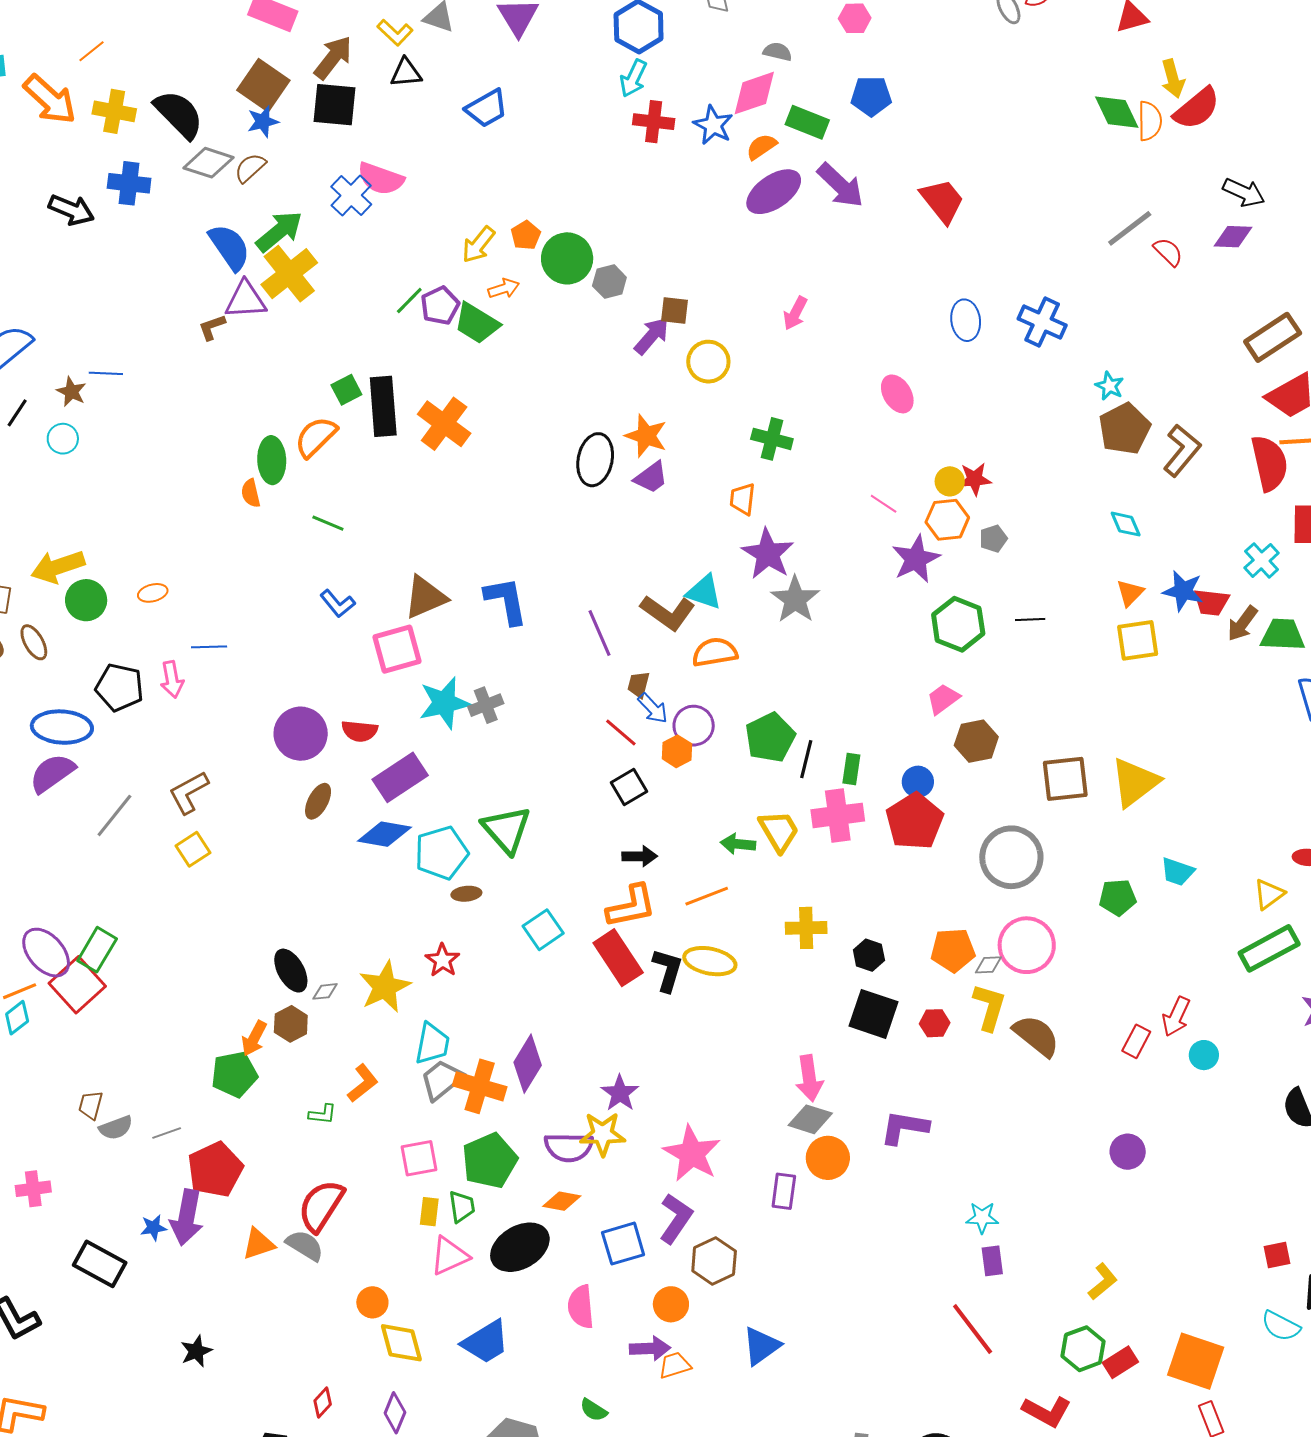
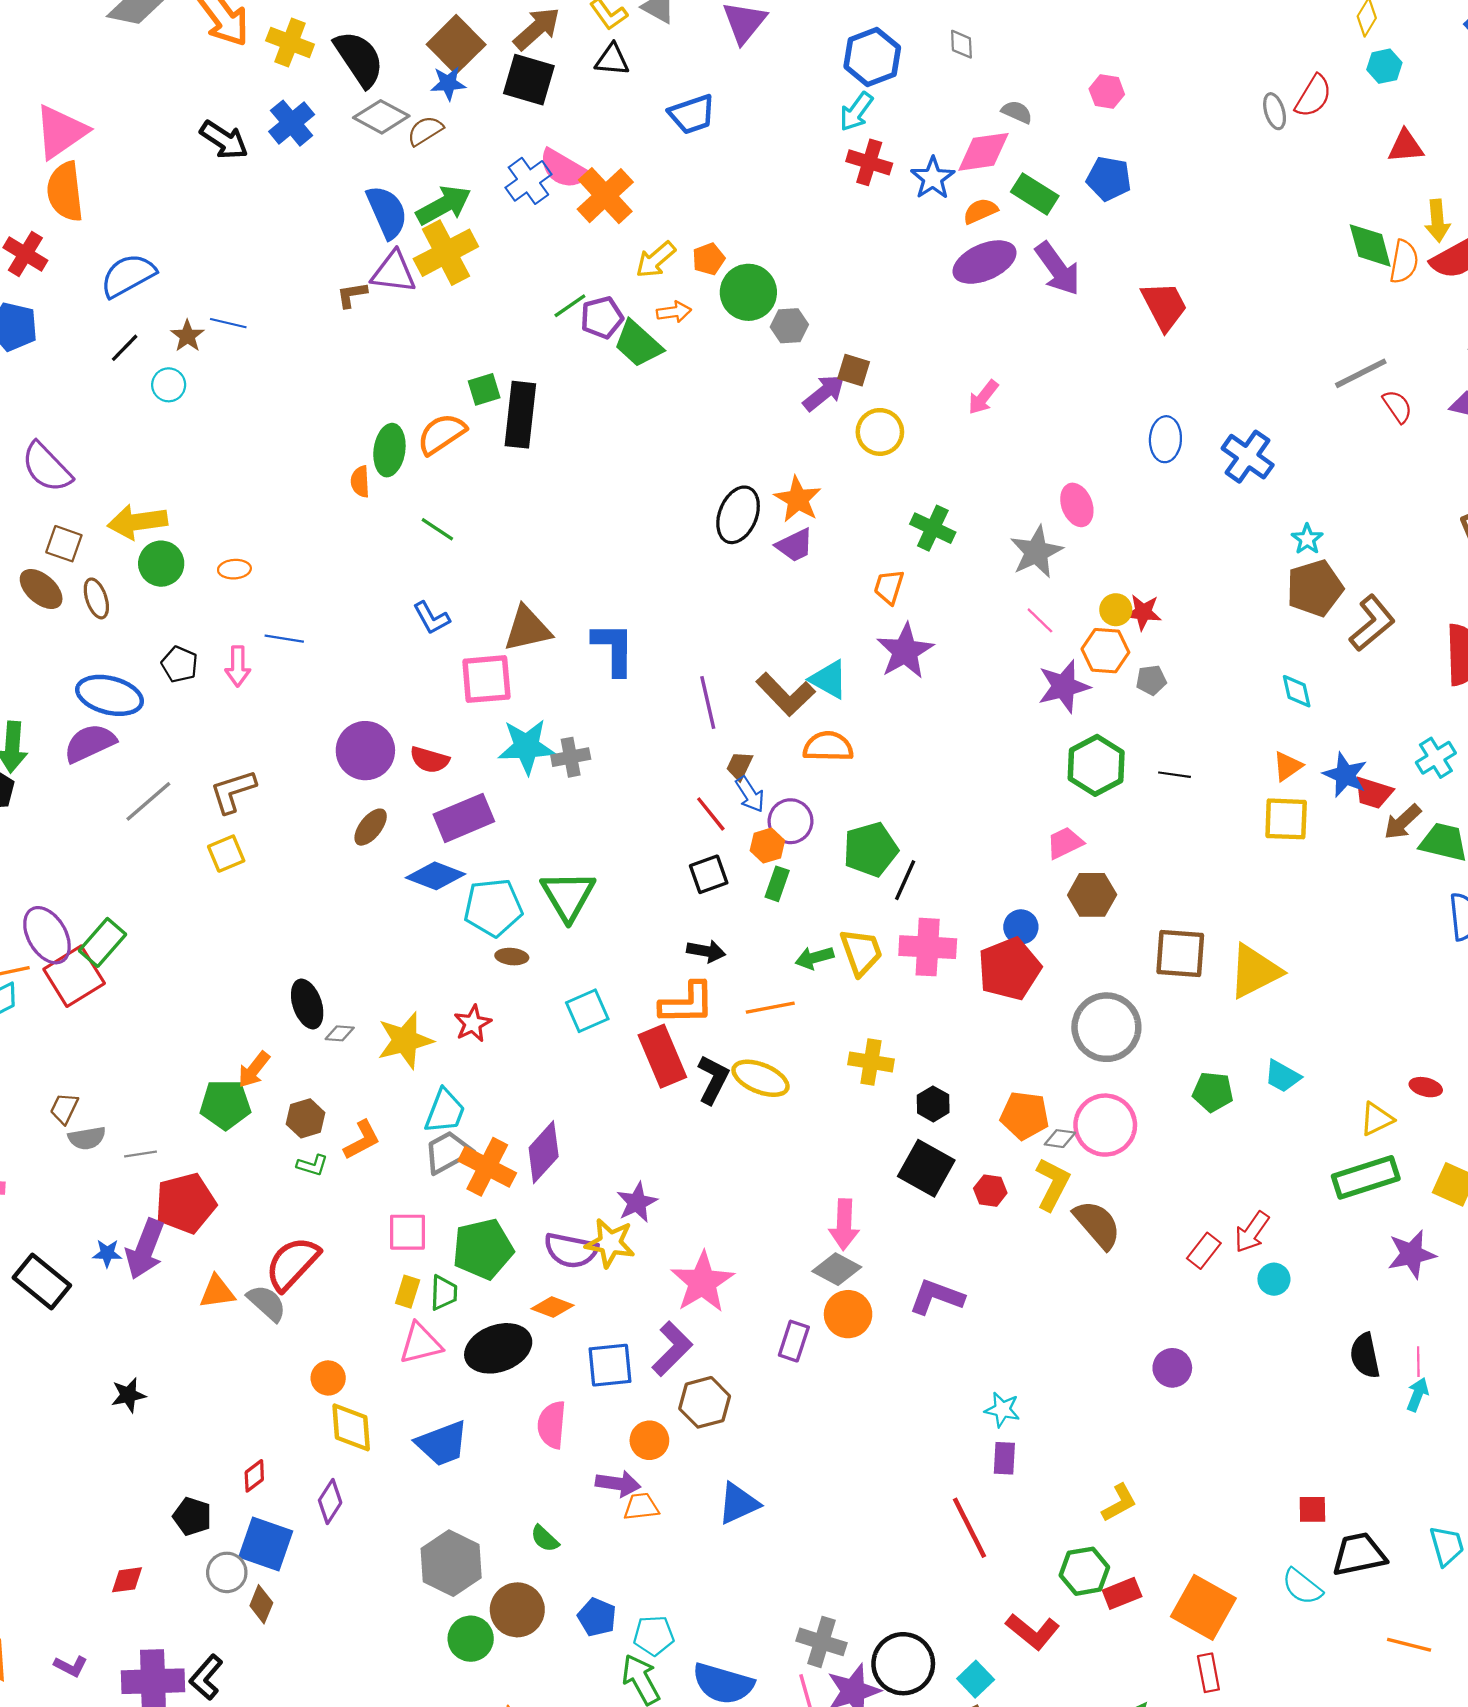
blue cross: (129, 183) -> (292, 123), turned 33
orange cross: (444, 424) -> (605, 196), moved
gray star: (795, 599) -> (1036, 552), moved
black pentagon: (119, 687) -> (180, 664), size x0.7
green rectangle: (851, 769) -> (777, 884), moved
green arrow: (738, 844) -> (814, 958), turned -32
brown hexagon: (291, 1024) -> (306, 1118), moved

